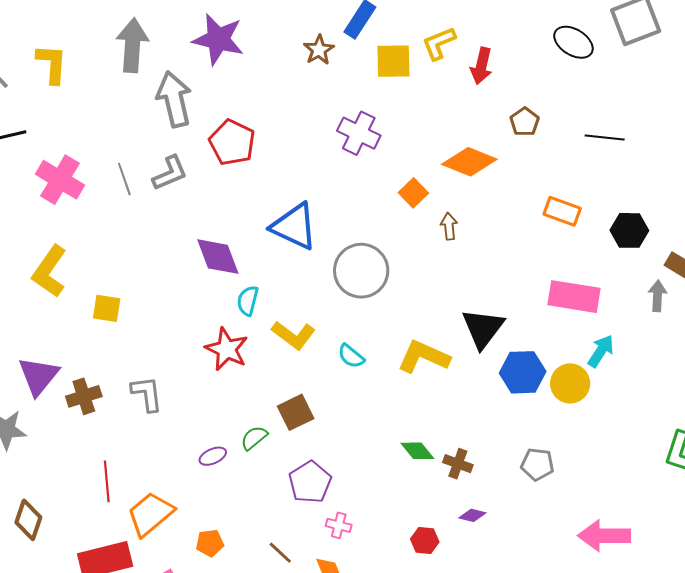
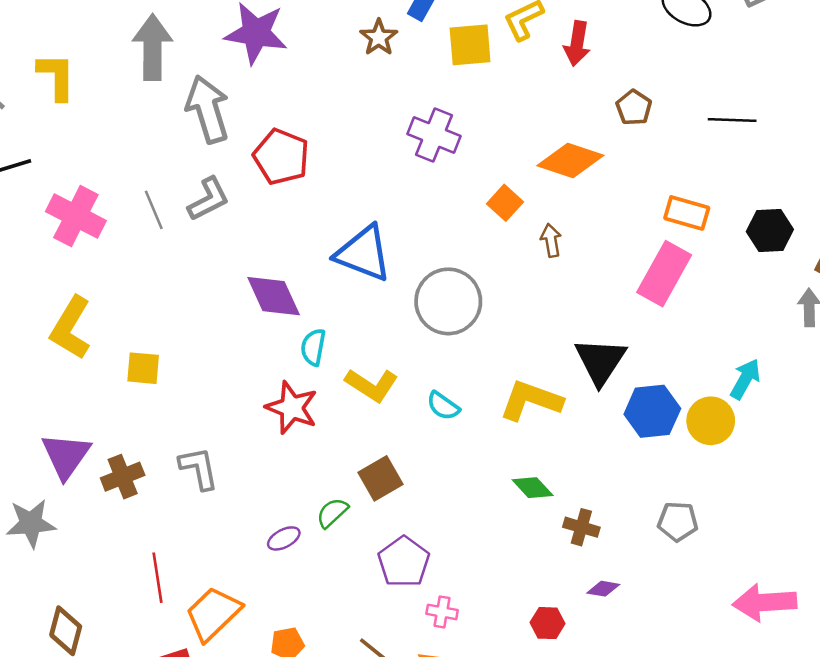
pink rectangle: (574, 297) -> (664, 274), moved, turned -66
green diamond: (417, 451) -> (533, 488), moved

